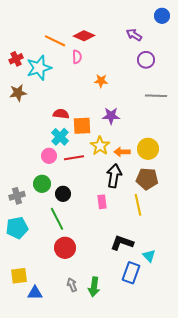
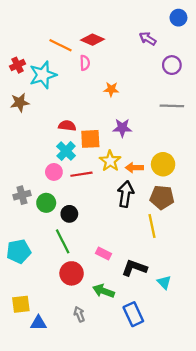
purple circle: (146, 60) -> (172, 65), moved
gray cross: (17, 196) -> (22, 195), moved
pink rectangle: (102, 202) -> (104, 254), moved, turned -56
blue rectangle: (131, 273) -> (133, 314), moved, turned -45
green arrow: (94, 287) -> (104, 291), moved, turned 102

